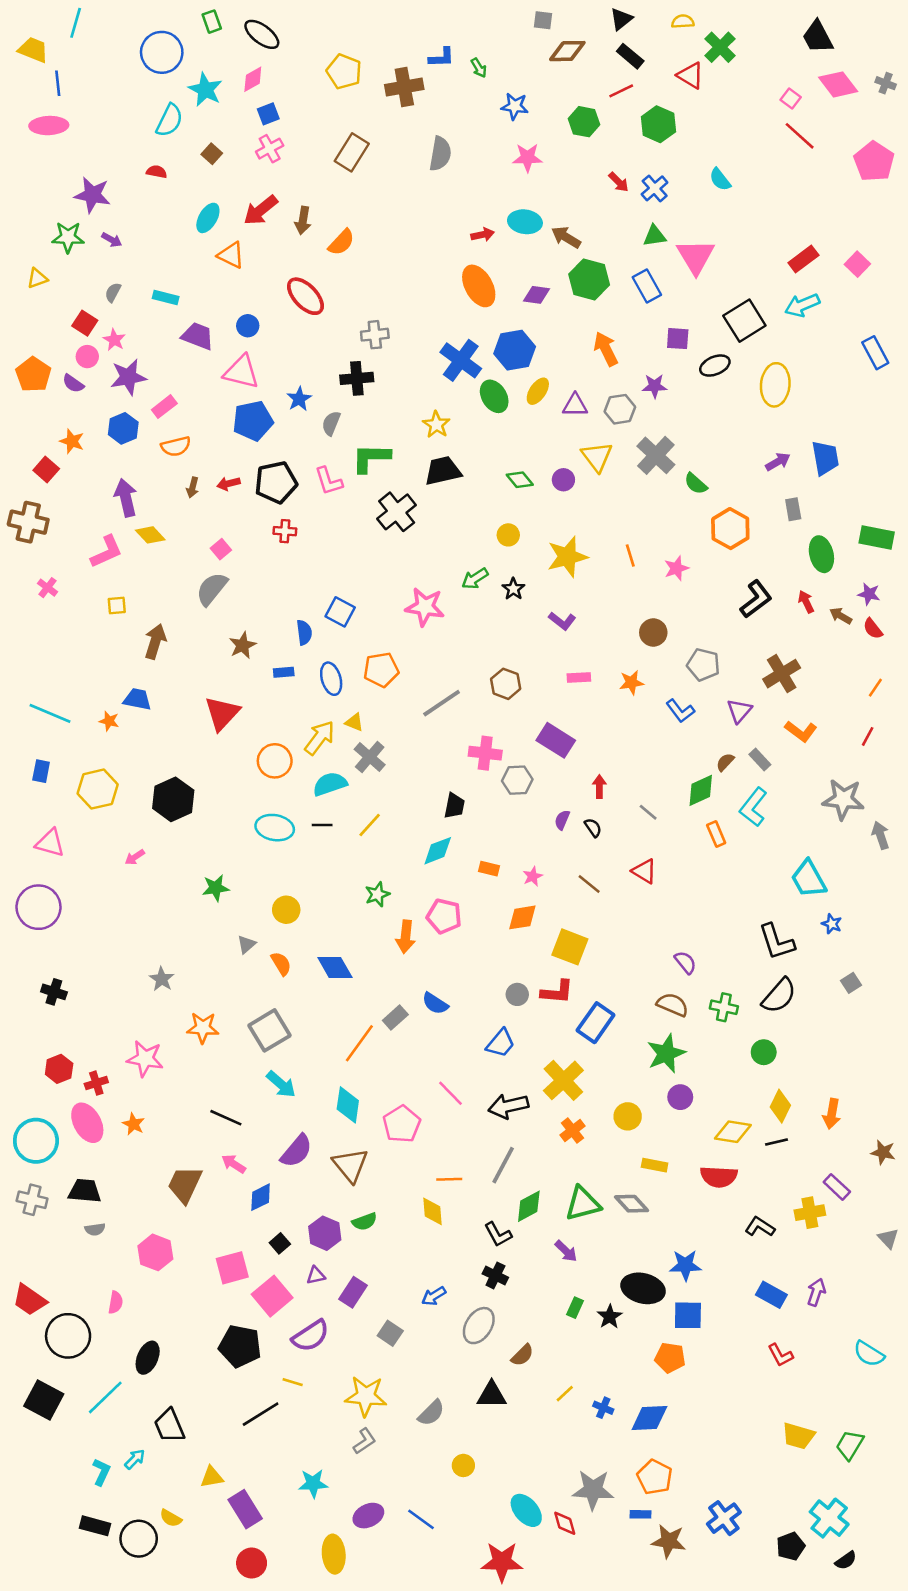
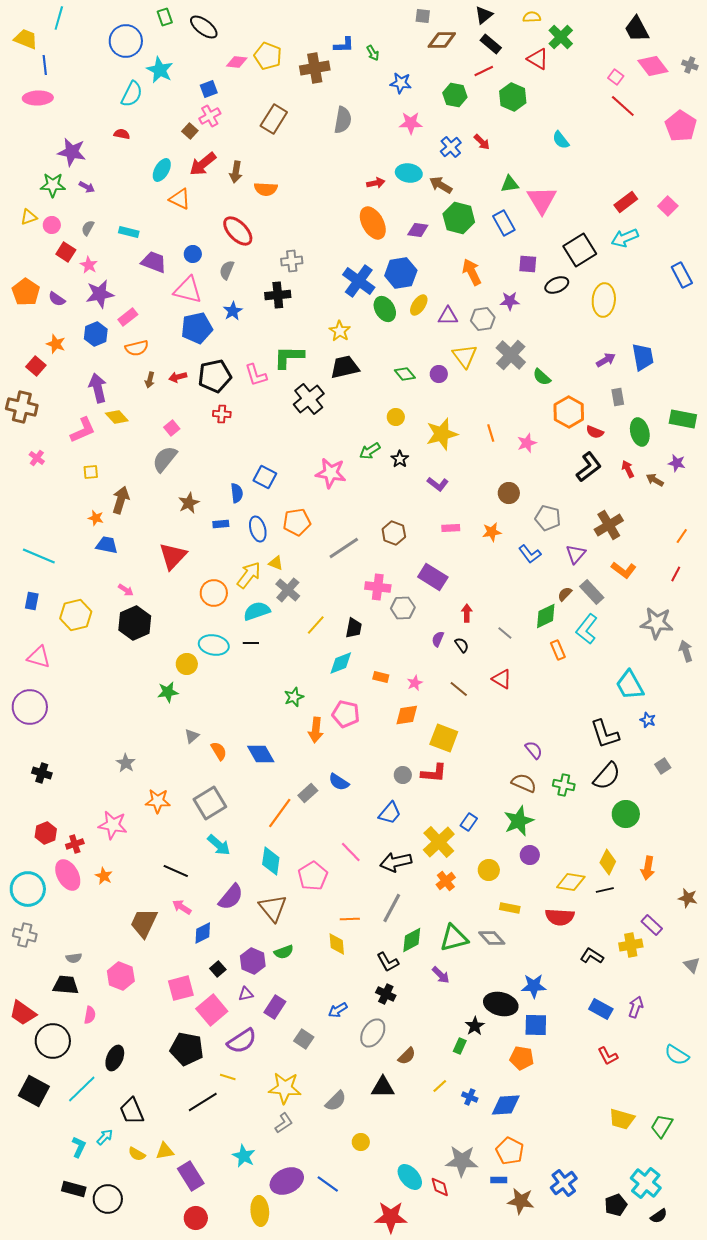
pink diamond: (253, 79) -> (237, 62), moved, turned 35
brown square: (212, 154) -> (190, 131), moved
blue cross: (655, 188) -> (451, 147), moved
orange semicircle: (341, 242) -> (266, 189), turned 50
pink circle: (87, 357) -> (52, 225), moved
gray semicircle: (331, 423) -> (227, 270), moved
red semicircle: (873, 629) -> (595, 432), moved, turned -30
orange star: (109, 721) -> (96, 518), moved
gray rectangle: (760, 760) -> (592, 592), size x1.4
yellow line: (370, 825) -> (316, 625), moved
pink arrow: (135, 857) -> (126, 590), moved, turned -112
yellow circle: (286, 910) -> (187, 664), moved
blue rectangle: (596, 1023) -> (469, 822), moved, size x0.6
green circle: (764, 1052) -> (626, 814), moved, size x1.4
black trapezoid: (85, 1191) -> (66, 985), moved
green rectangle: (575, 1308) -> (460, 1046), moved
cyan star: (313, 1483) -> (244, 1156), turned 30
purple ellipse: (368, 1516) -> (287, 1181), size x1.4
yellow semicircle: (171, 1518) -> (137, 1154), moved

